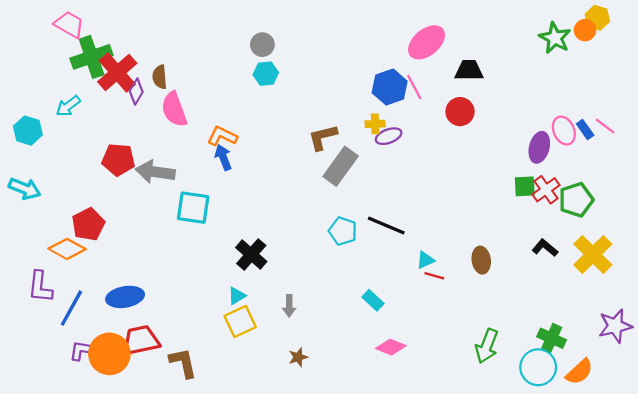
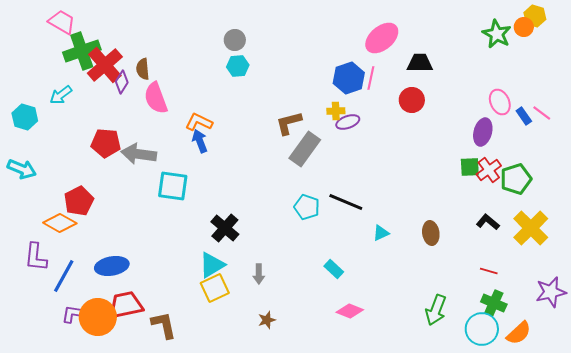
pink line: (414, 87) -> (371, 78), turned 40
pink ellipse: (564, 131) -> (500, 102), moved
red line: (434, 276) -> (489, 271), moved
cyan triangle: (237, 296) -> (212, 265), size x1.6

